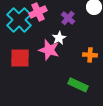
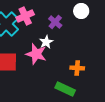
orange cross: (90, 55) -> (77, 68), moved

